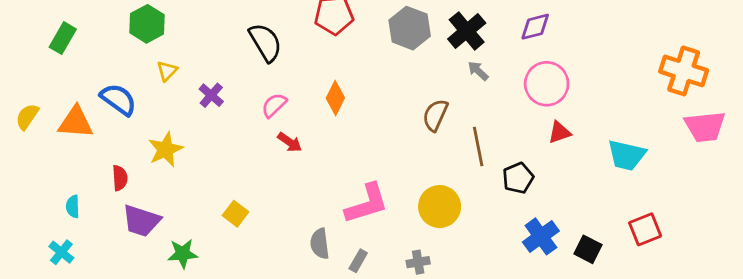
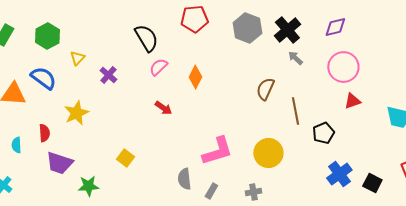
green hexagon: (147, 24) -> (47, 36), moved
pink semicircle: (274, 105) -> (158, 67), moved
cyan semicircle: (73, 207) -> (16, 145), moved

